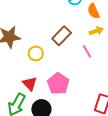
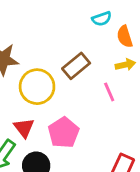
yellow circle: (36, 53) -> (37, 87), size x1.6

